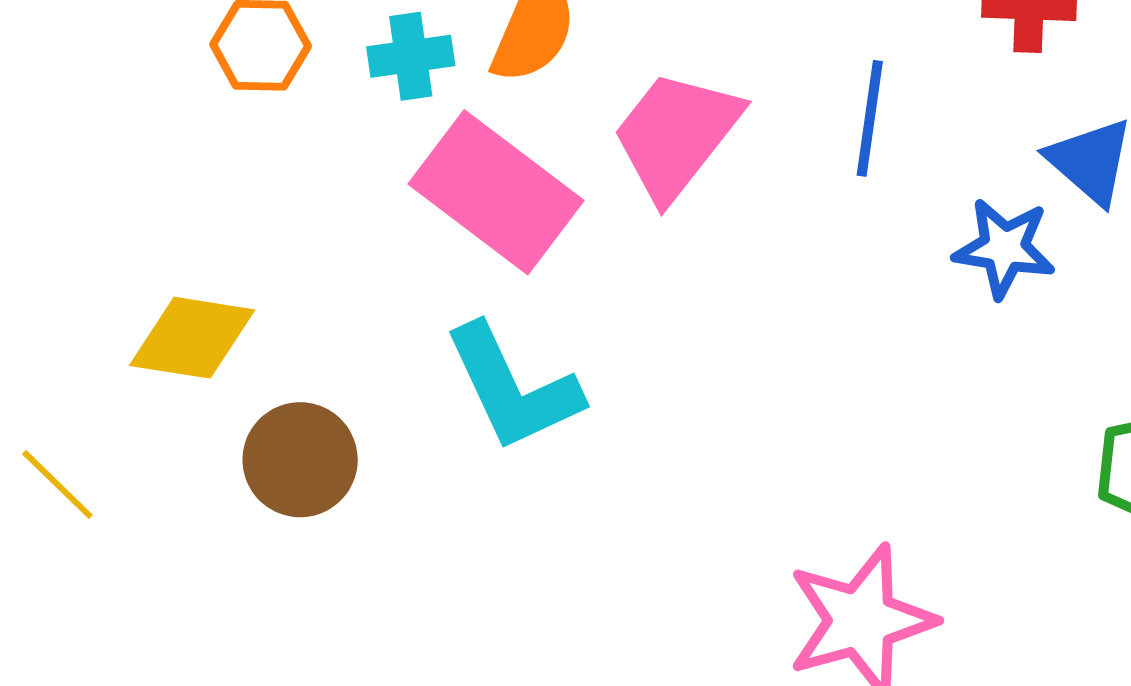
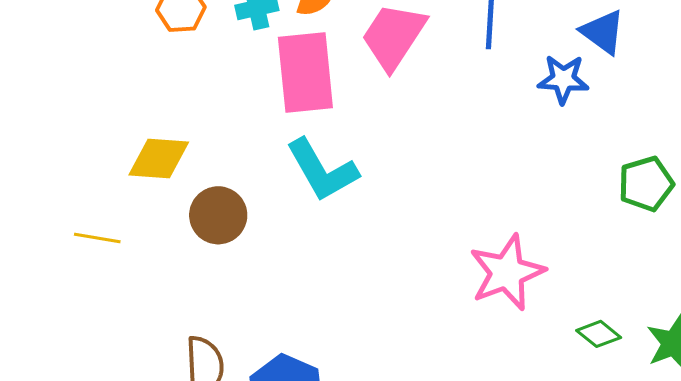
pink rectangle: (496, 192) -> (305, 73), turned 52
yellow line: (57, 485) -> (97, 238), turned -30

